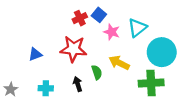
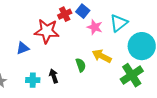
red star: (73, 49) -> (47, 31), moved
green cross: (151, 83) -> (132, 75), turned -30
black arrow: (78, 84) -> (54, 76), moved

